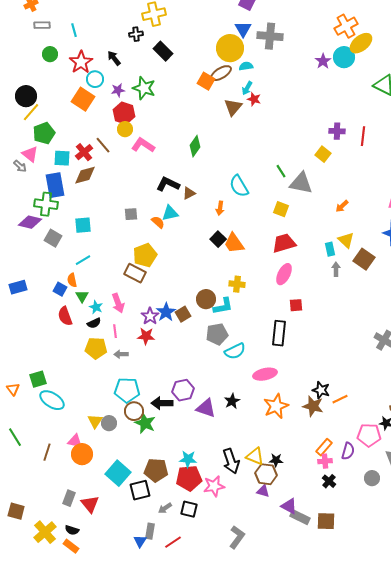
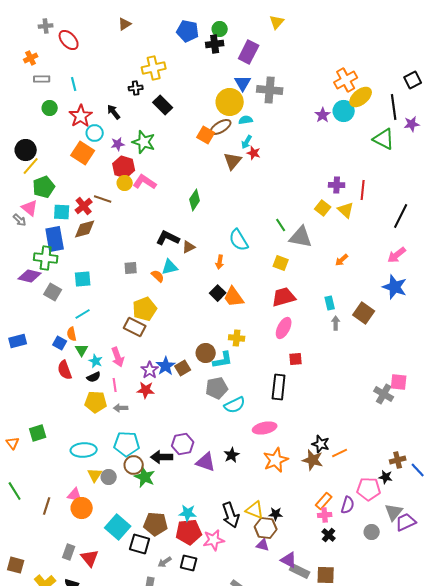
brown line: (103, 145) -> (103, 199), turned -30
pink L-shape: (143, 145) -> (145, 182), moved
yellow triangle: (346, 240) -> (346, 210), moved
cyan ellipse: (52, 400) -> (84, 450), moved, turned -35
black square: (140, 490) -> (140, 544), turned 30

